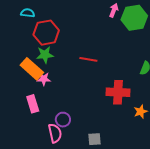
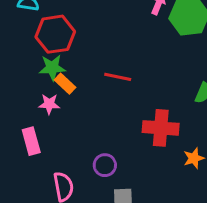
orange rectangle: (32, 69) -> (65, 84), moved, size x0.6
purple circle: (63, 120) -> (105, 165), moved

